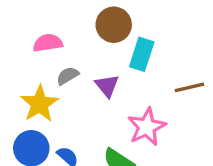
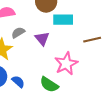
cyan rectangle: (142, 54) -> (63, 20), turned 72

